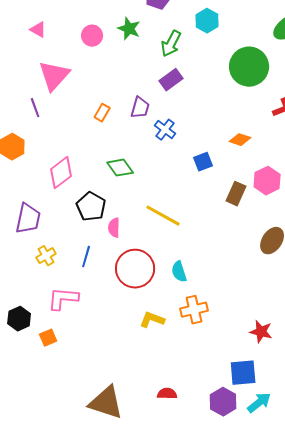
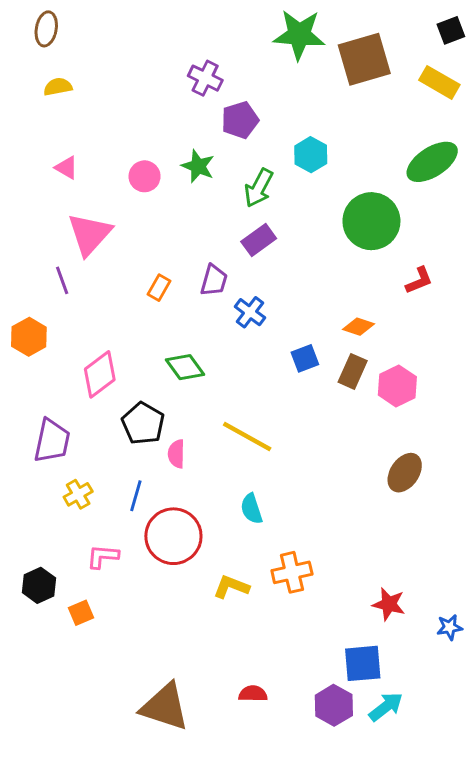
brown rectangle: (236, 194) -> (353, 371), moved
red circle: (135, 269) -> (173, 536), moved
cyan semicircle: (179, 272) -> (251, 509), moved
pink L-shape: (63, 299) -> (103, 556), size x0.7

